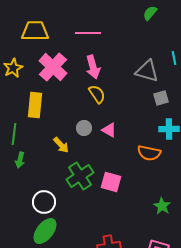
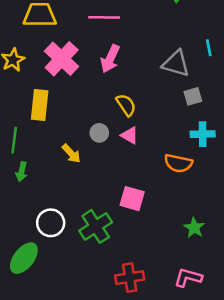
pink arrow: (93, 67) -> (110, 59), turned 40
yellow semicircle: (97, 94) -> (126, 105), moved
green cross: (80, 176) -> (96, 226), moved
green ellipse: (45, 231) -> (24, 258), moved

